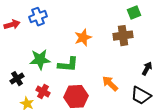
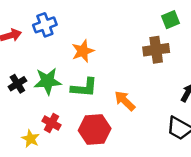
orange star: (83, 38) -> (83, 51), moved
black cross: (17, 79) -> (17, 84), moved
orange arrow: (110, 84) -> (125, 101), moved

